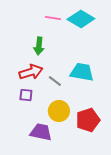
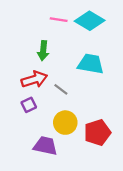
cyan trapezoid: (82, 72) -> (91, 64), moved
purple square: (26, 95) -> (29, 105), turned -32

